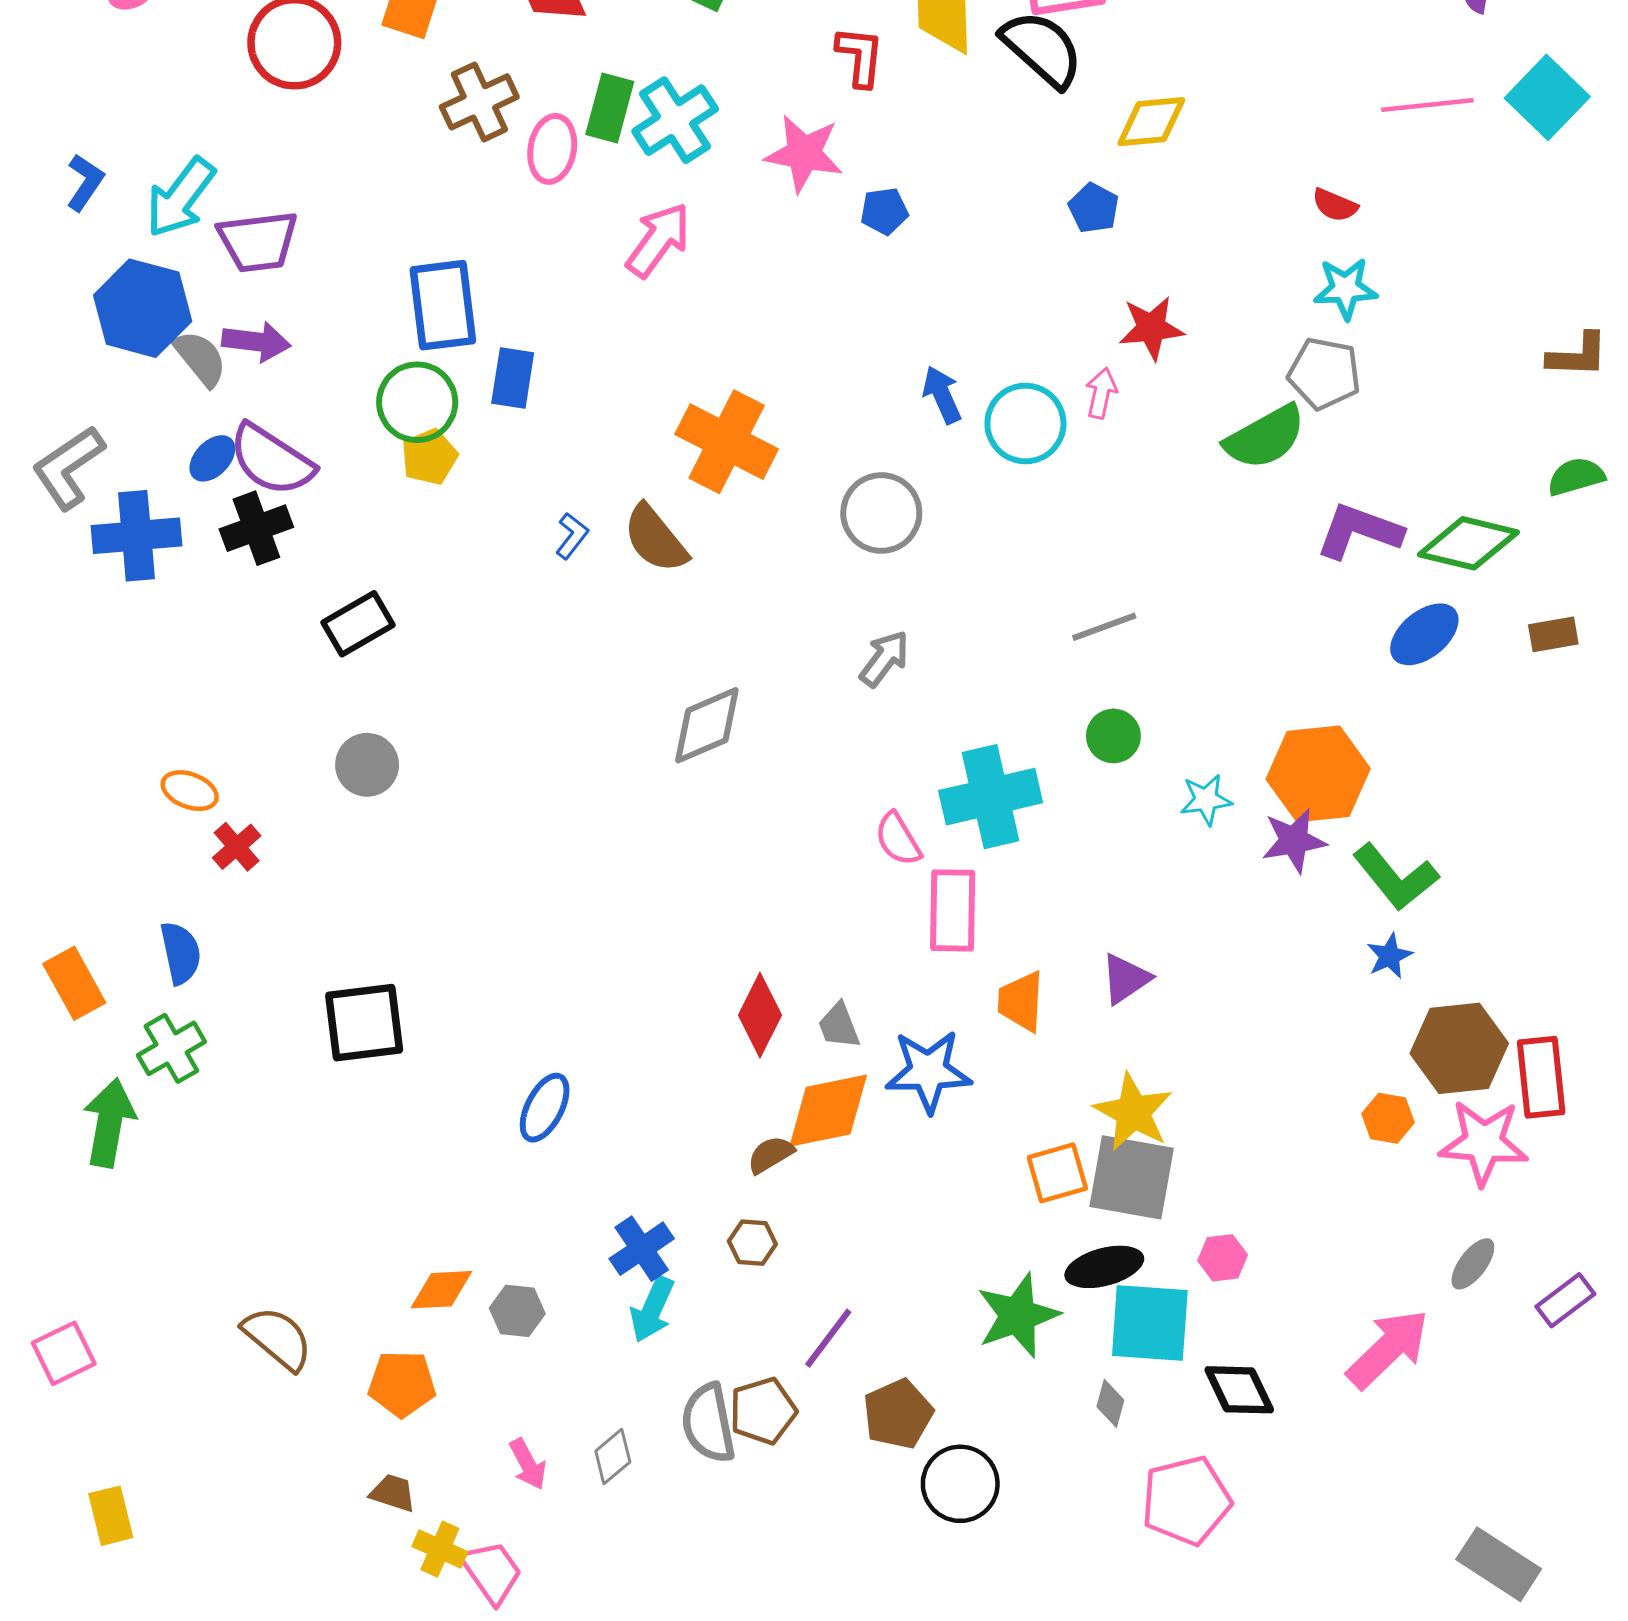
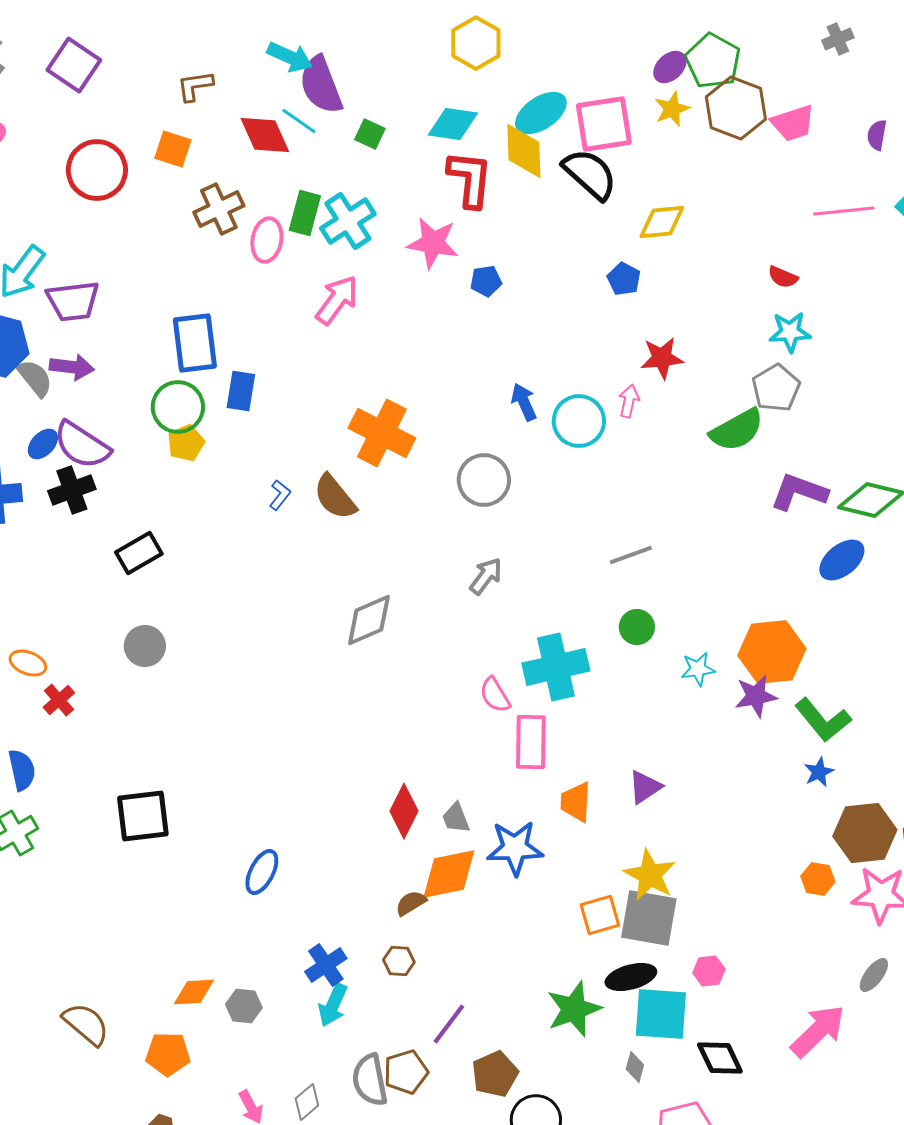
red L-shape: (860, 56) -> (470, 179), size x1.4
gray pentagon: (1324, 373) -> (776, 388), turned 30

